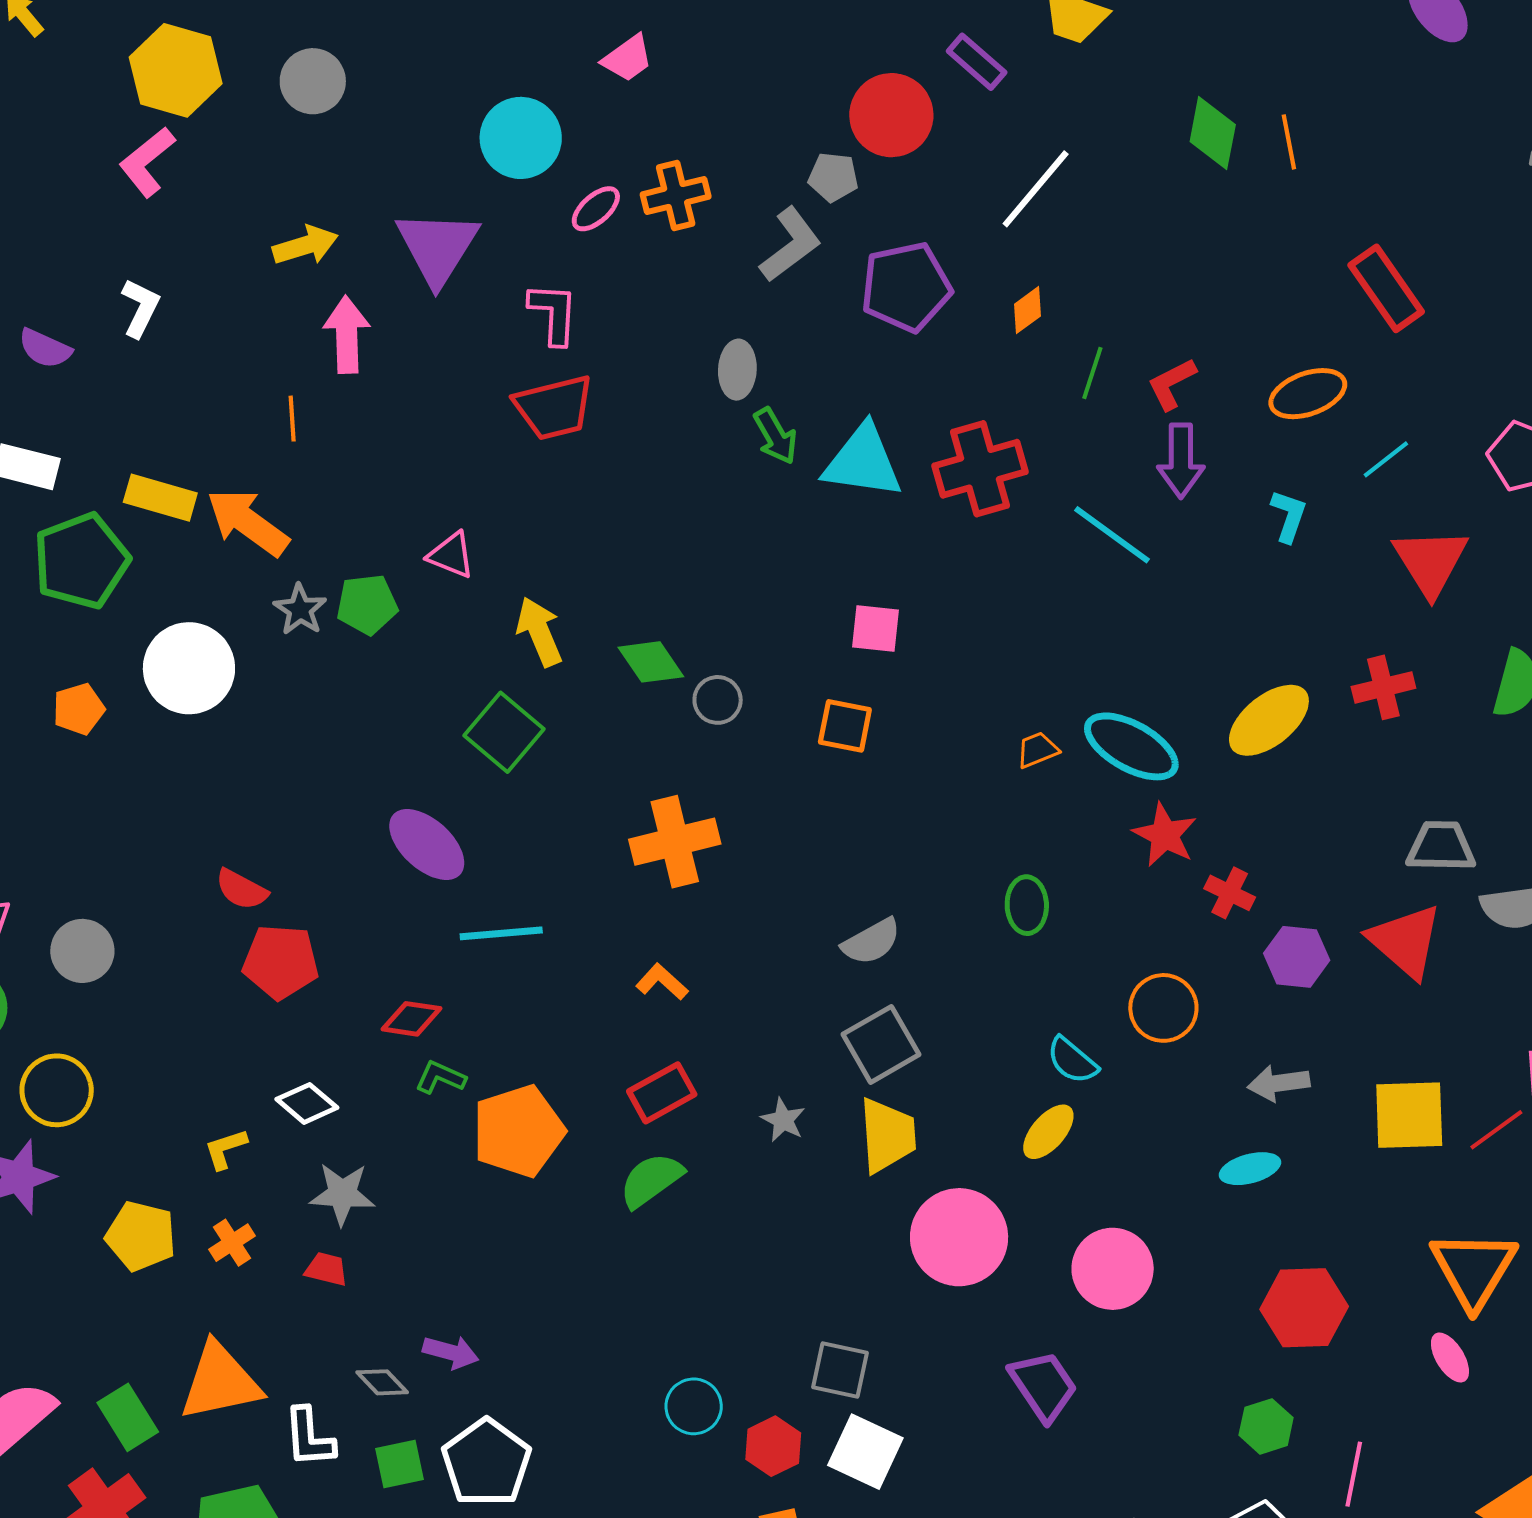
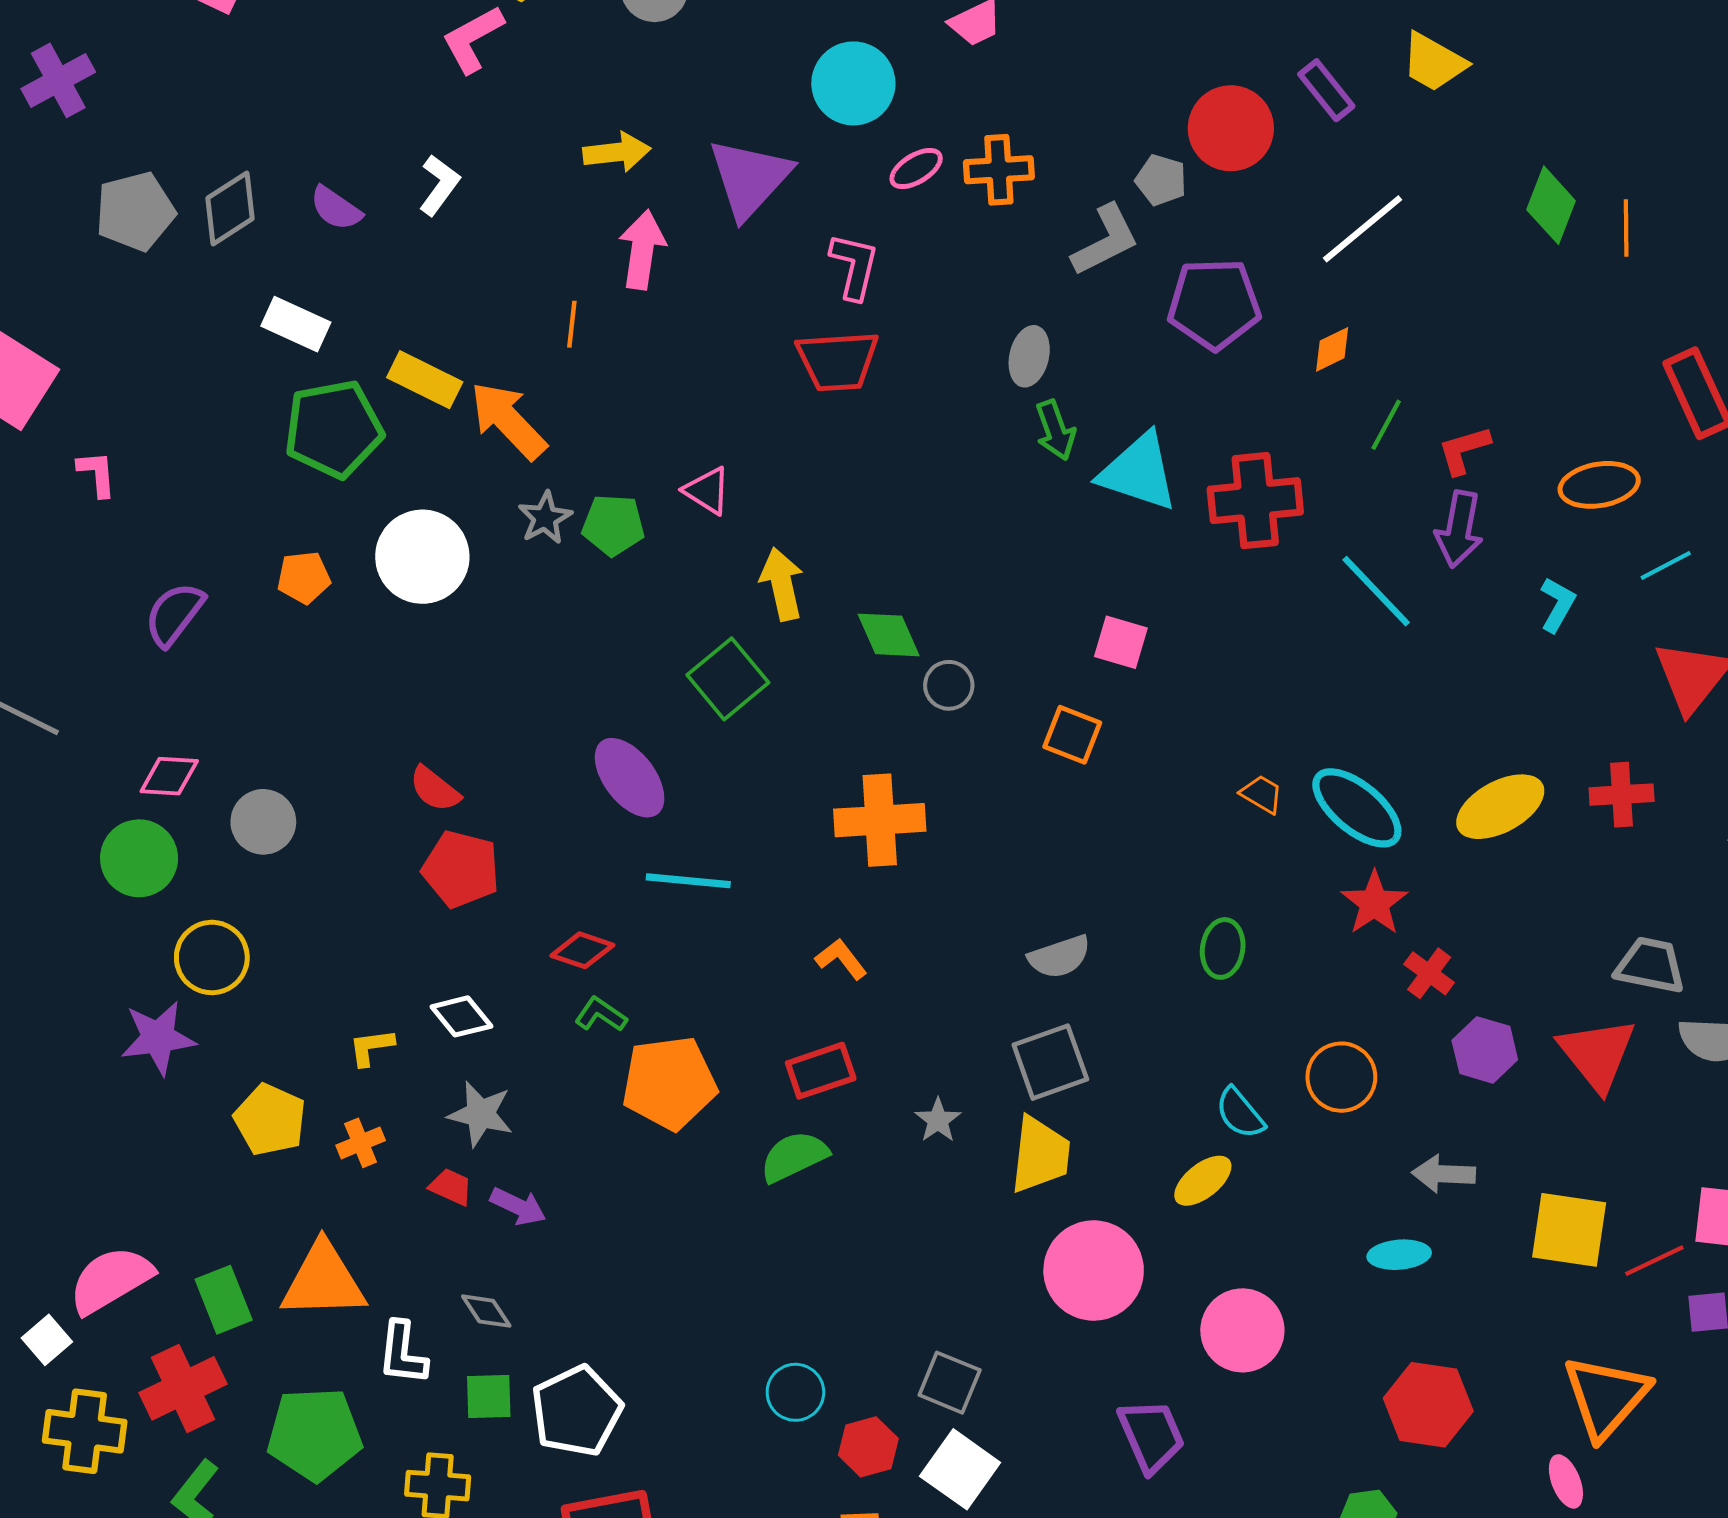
orange trapezoid: (1037, 750) -> (1262, 794), turned 42
purple arrow: (451, 1352) -> (518, 1206), moved

